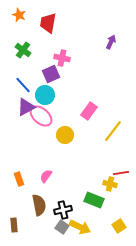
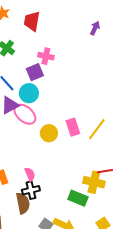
purple arrow: (111, 42) -> (95, 28), moved
pink rectangle: (89, 111) -> (73, 127), moved, turned -54
pink semicircle: (46, 176) -> (30, 174), turned 120
yellow cross: (110, 184) -> (94, 182), size x1.5
black cross: (63, 210) -> (31, 190), moved

